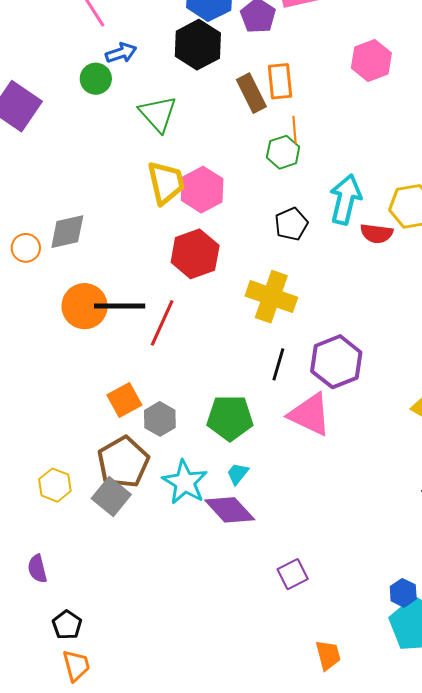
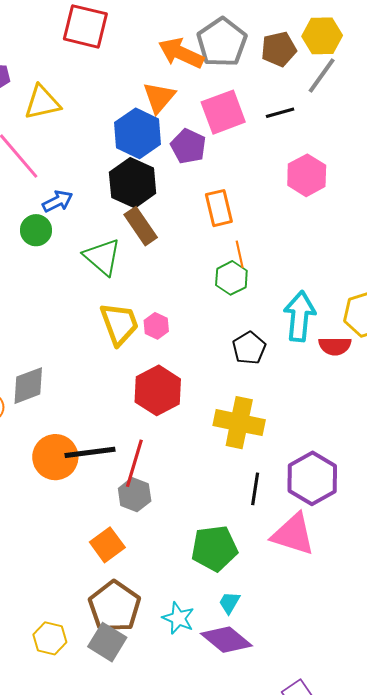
brown rectangle: (251, 93) -> (141, 226), moved
pink hexagon: (202, 190) -> (156, 326), size x0.6
gray hexagon: (160, 419) -> (135, 495), moved
cyan star: (185, 482) -> (178, 618), size x0.7

